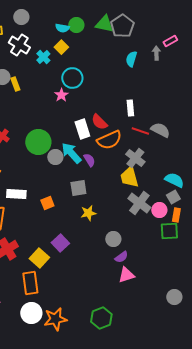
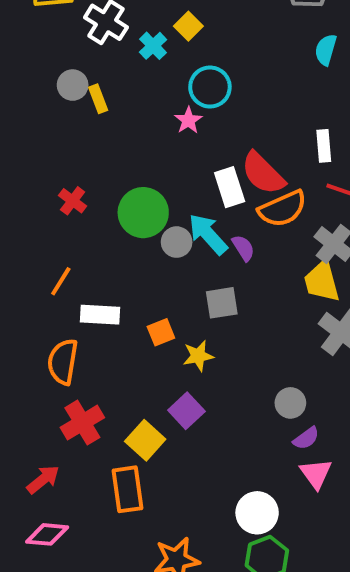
red semicircle: (99, 122) -> (263, 173), size x1.4
yellow star: (88, 213) -> (198, 356), moved
pink triangle: (126, 275) -> (316, 474), turned -48
white circle: (31, 313) -> (257, 513), moved

